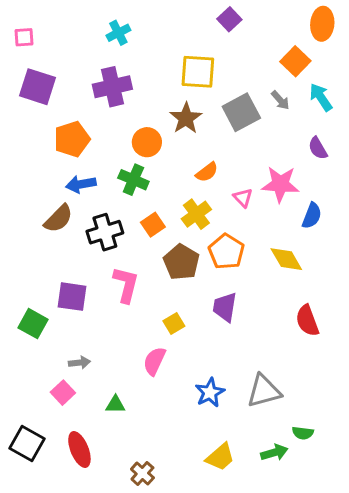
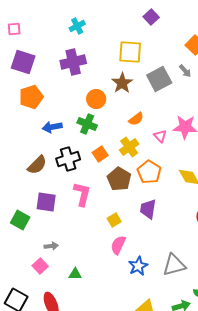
orange pentagon: (72, 139) -> (31, 97), moved
brown semicircle: (58, 219) -> (37, 165), moved
pink semicircle: (154, 361) -> (118, 245), moved

